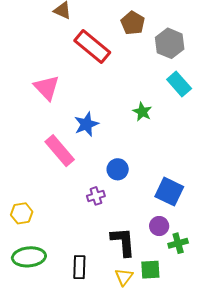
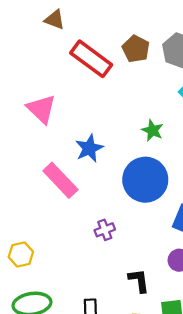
brown pentagon: (133, 23) -> (136, 49), moved
blue circle: (118, 169) -> (145, 180), moved, size x1.8
black L-shape: (123, 242) -> (139, 281), size x0.7

